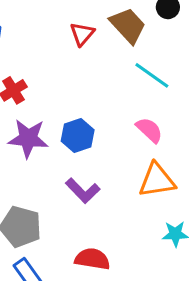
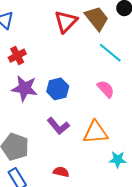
red triangle: (82, 34) -> (66, 22), size x1.4
orange triangle: (157, 180) -> (95, 132), moved
red semicircle: (92, 259) -> (61, 172), size x0.7

